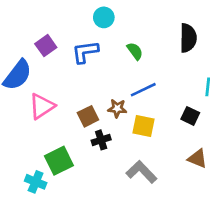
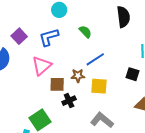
pink triangle: (42, 106) -> (42, 66), moved
brown square: (88, 116) -> (57, 84), turned 35

